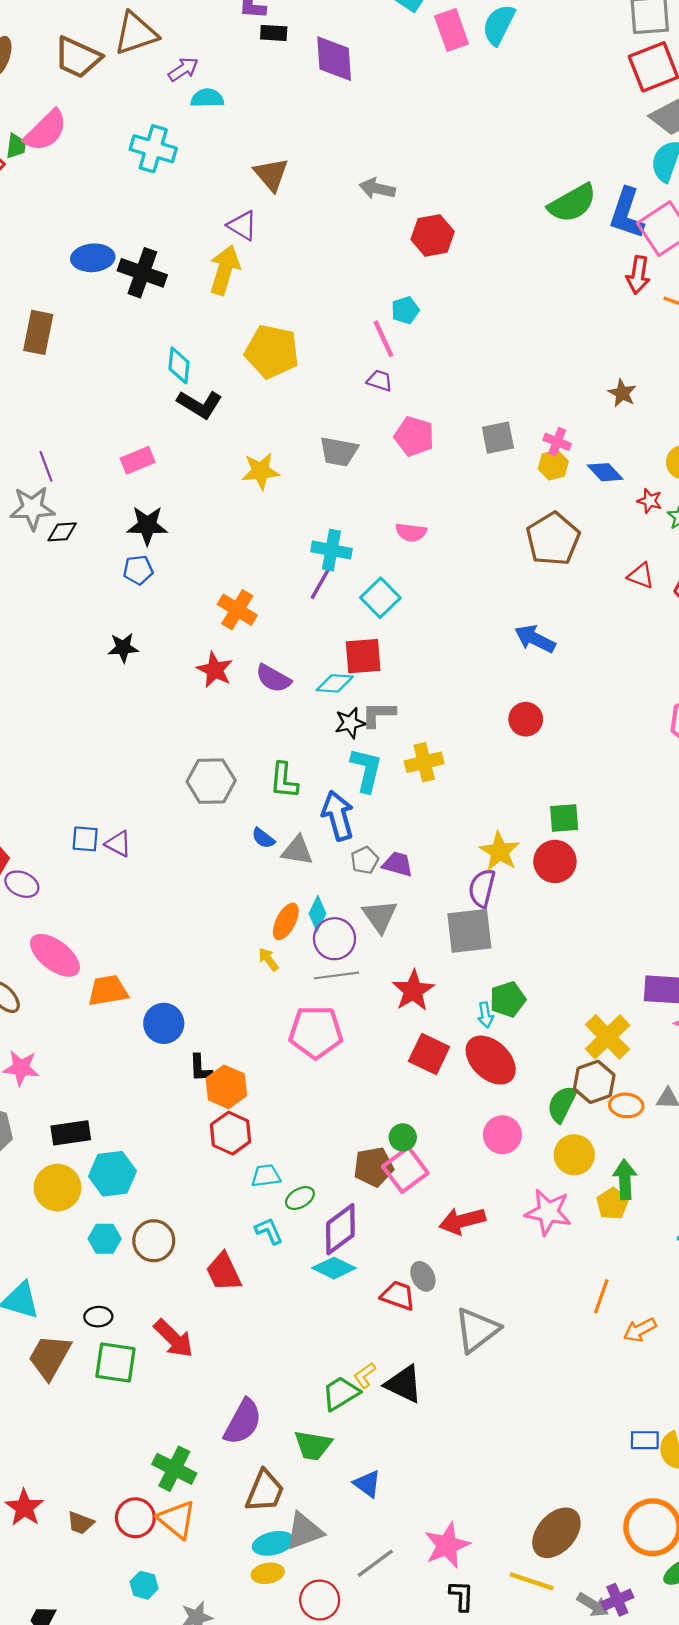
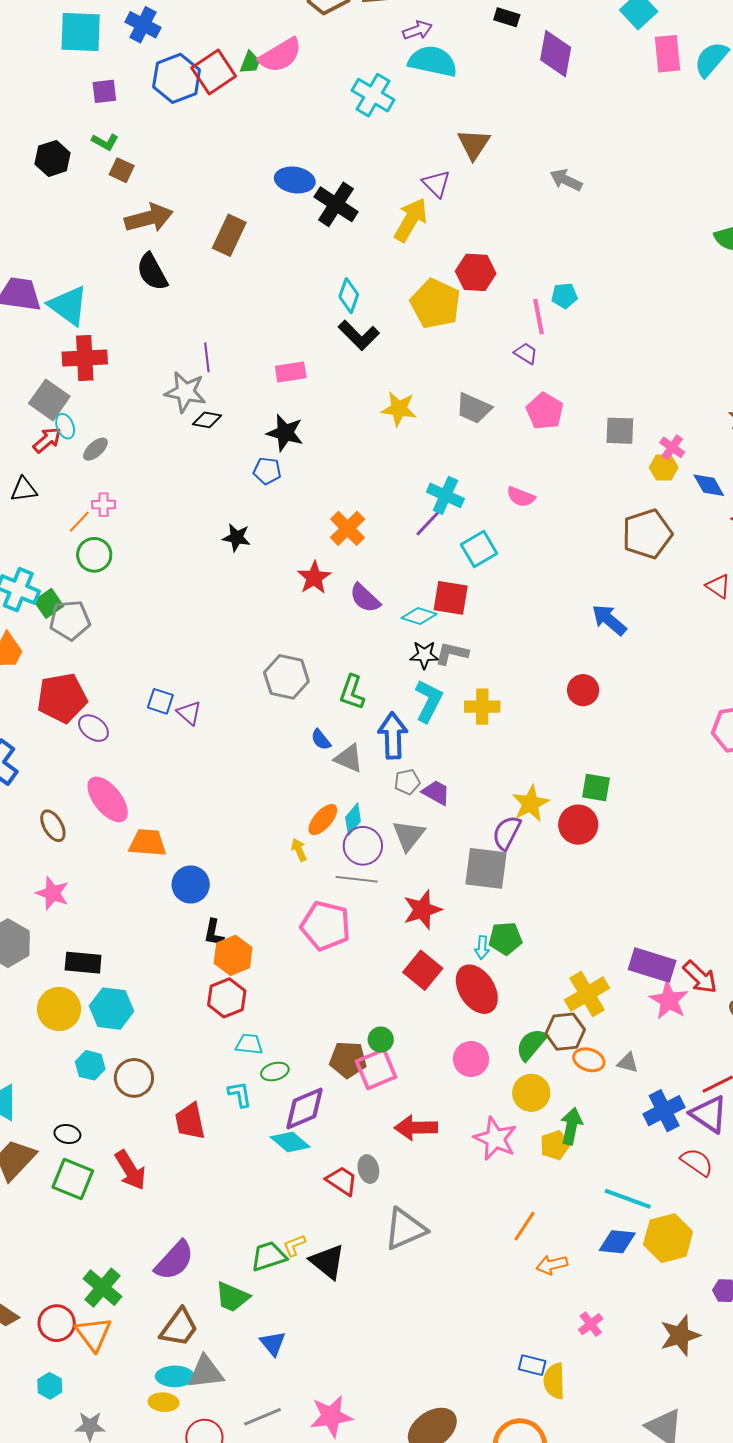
cyan semicircle: (207, 98) -> (433, 61), size x1.6
red hexagon: (433, 235) -> (476, 272), moved

